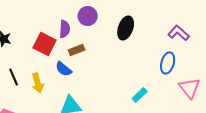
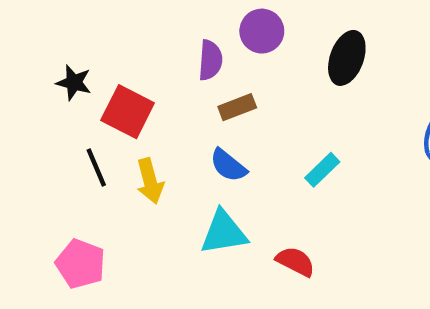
red square: (45, 44) -> (128, 112), moved
blue semicircle: (64, 69) -> (228, 165), moved
cyan rectangle: (140, 95) -> (322, 170), moved

